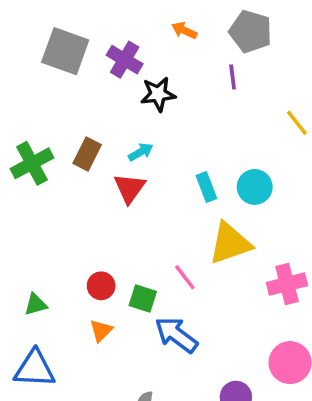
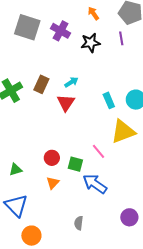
orange arrow: (184, 30) -> (93, 13), turned 32
black star: (158, 94) -> (91, 43), moved
blue triangle: (35, 369) -> (16, 206), turned 45

